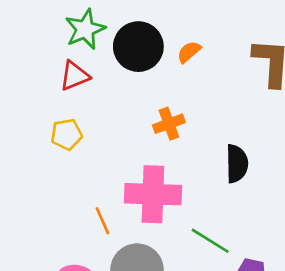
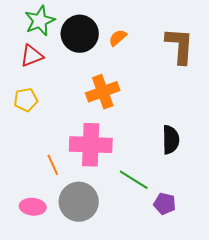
orange cross: (169, 124) -> (103, 92), size x1.4
black semicircle: (237, 164) -> (171, 140), moved

